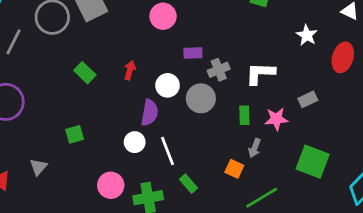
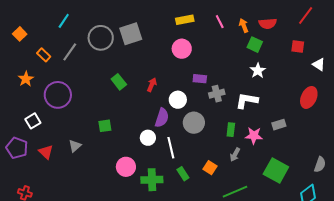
white star: (307, 35) -> (258, 71), moved
gray circle: (201, 98) -> (194, 123), moved
orange square: (234, 169) -> (210, 168), moved

